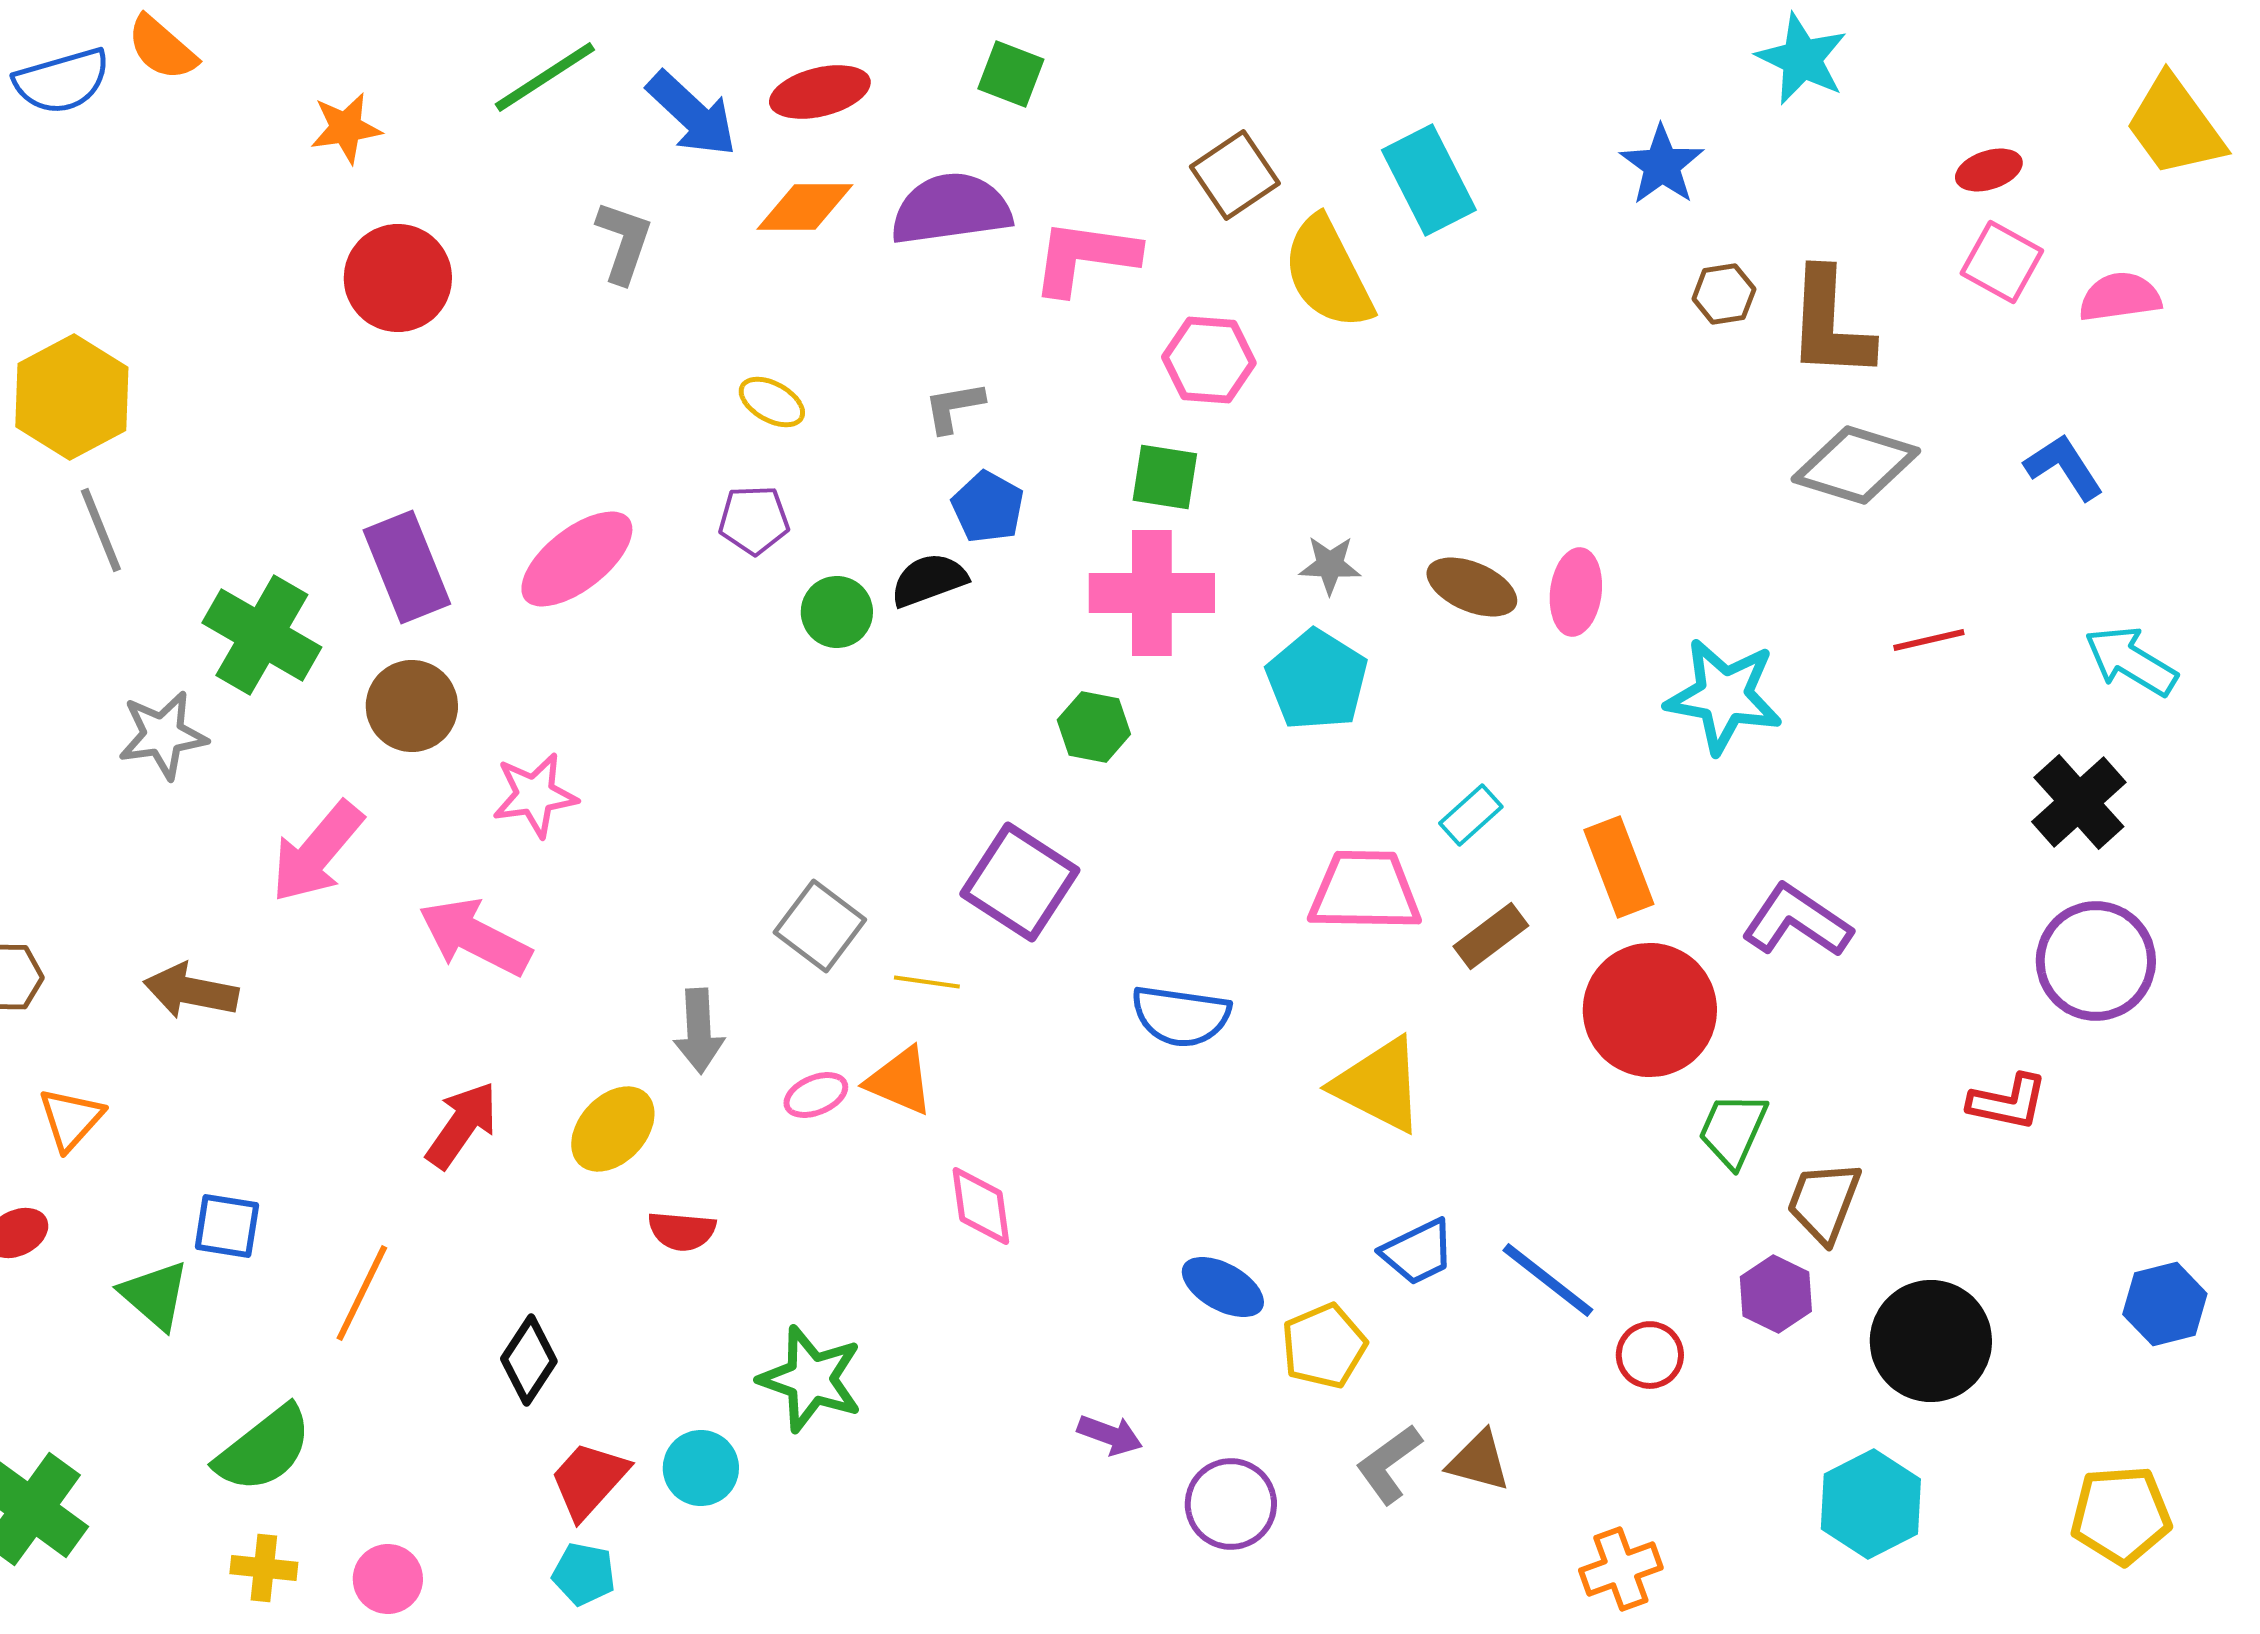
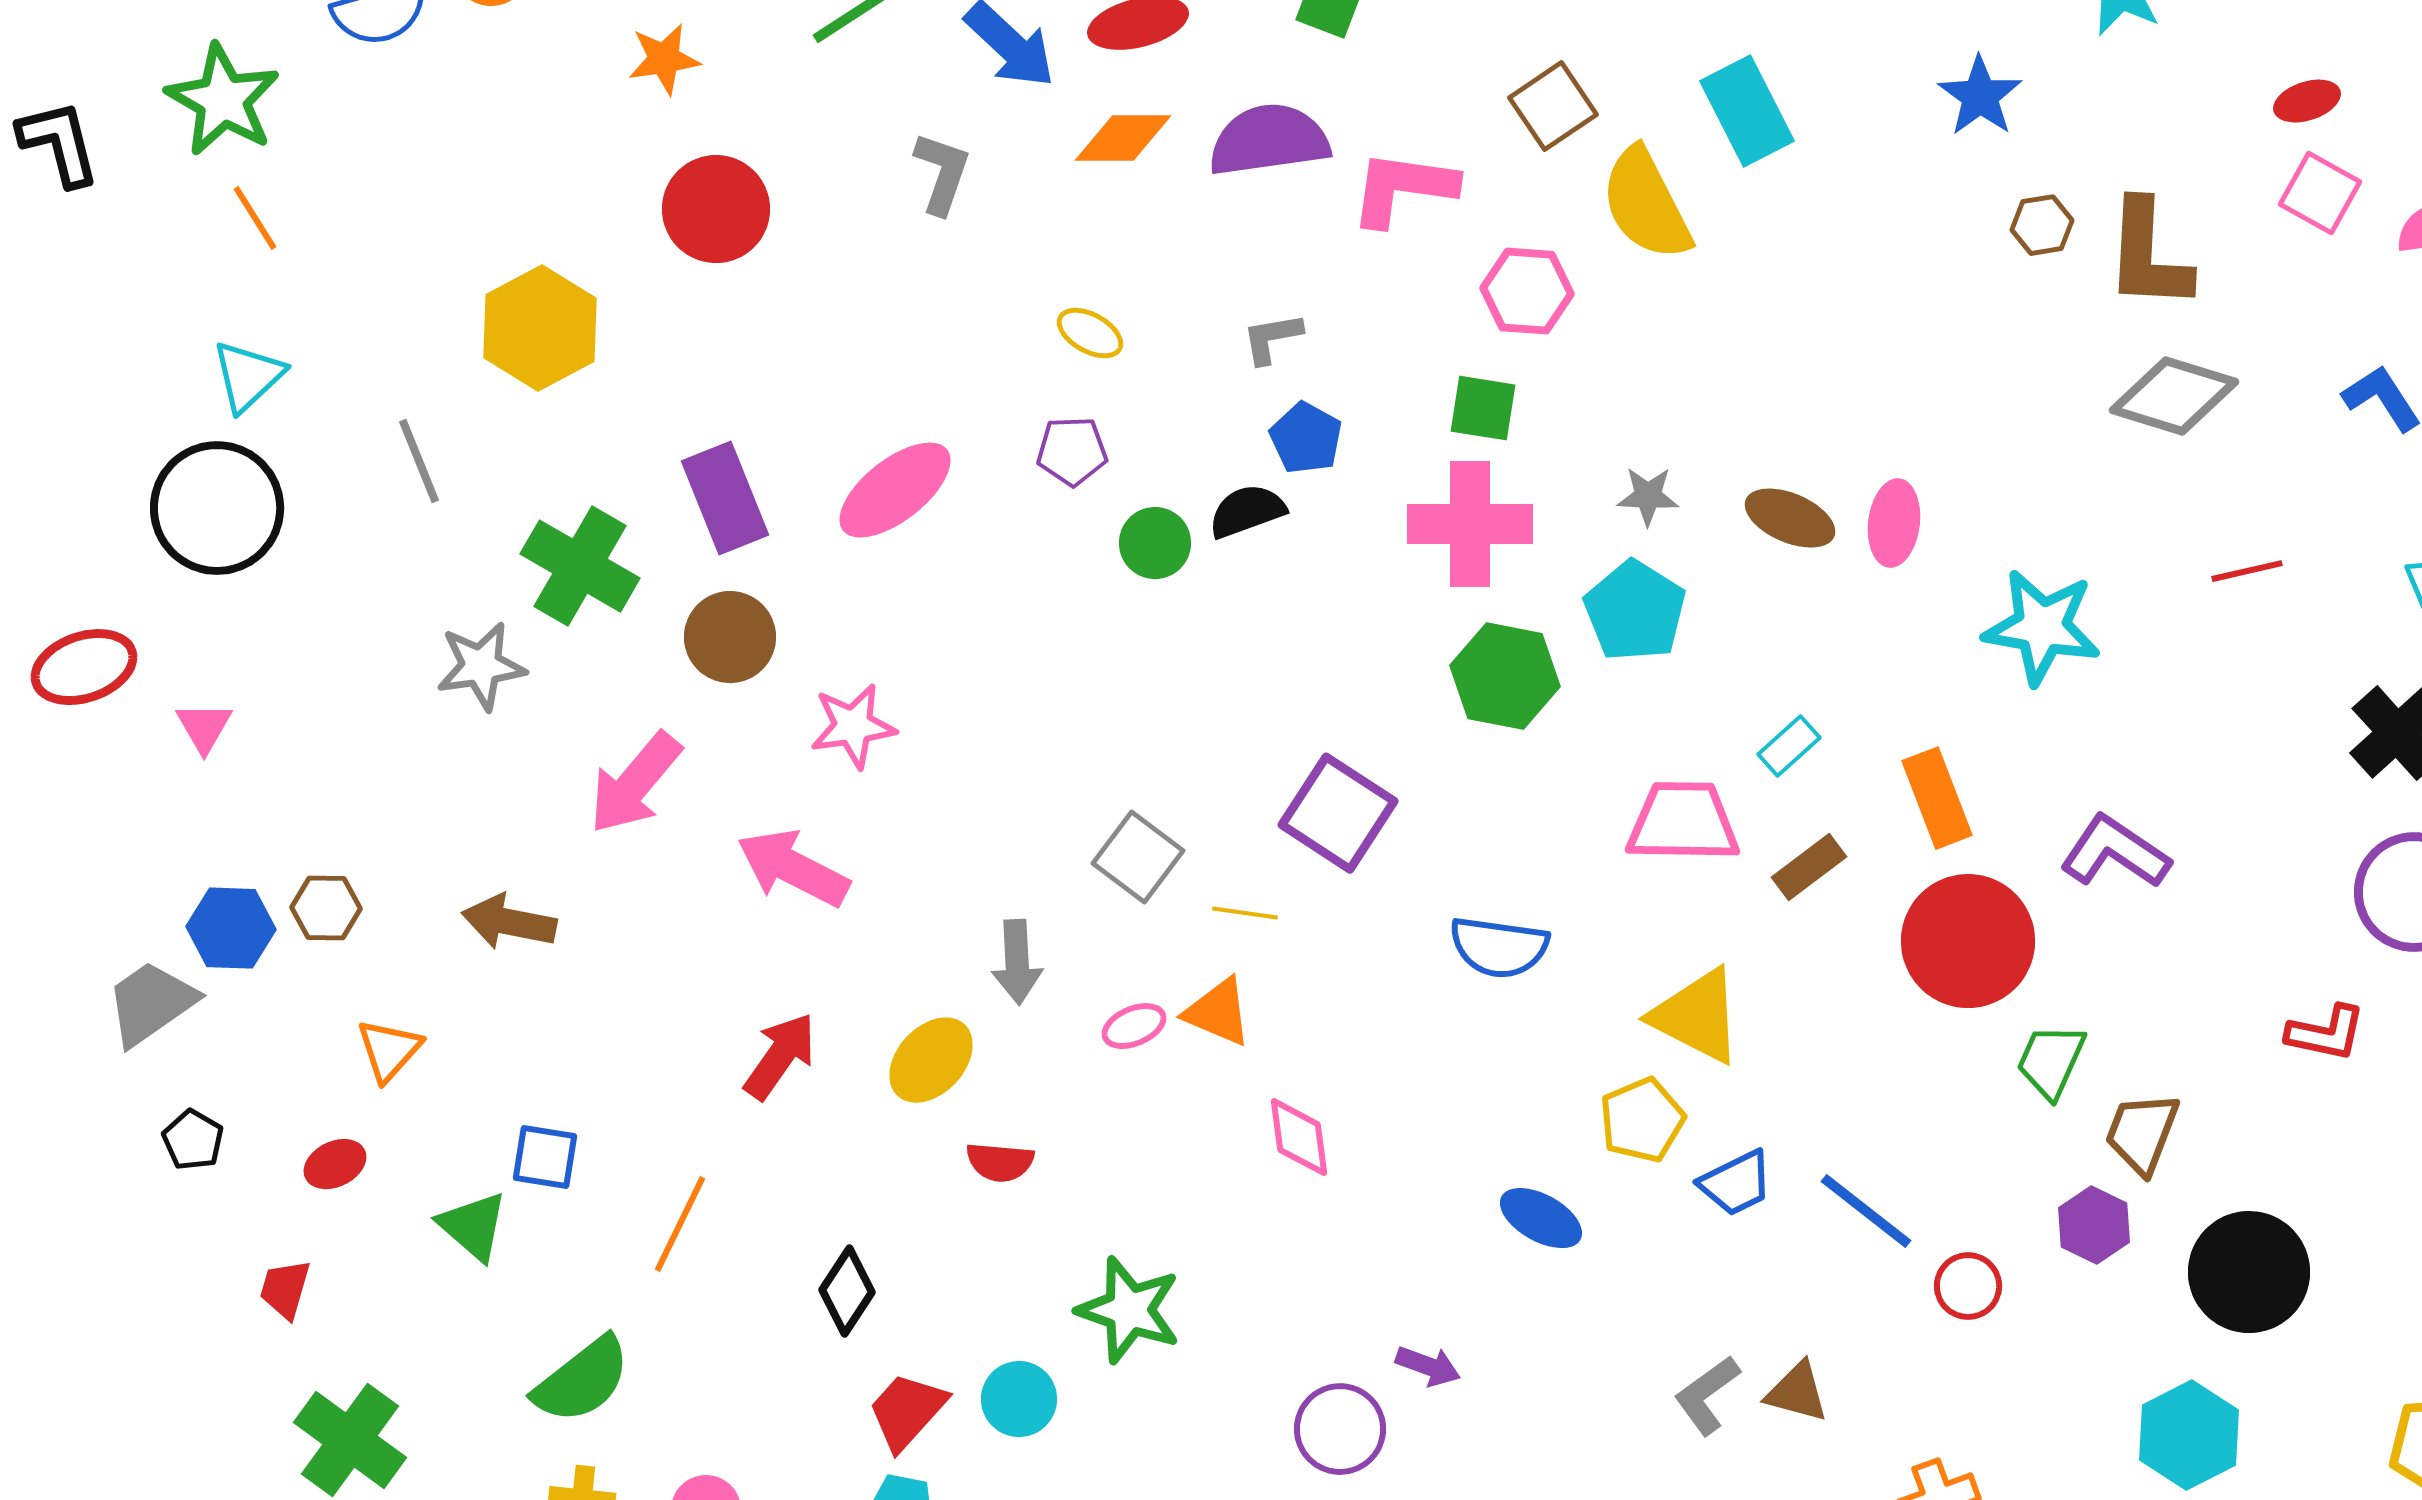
yellow hexagon: (72, 397) -> (540, 328), moved
green hexagon: (1094, 727) -> (1505, 676), moved, size x1.5
yellow pentagon: (1324, 1346) -> (1642, 1120), moved
purple circle: (1231, 1504) -> (1340, 1429), moved

